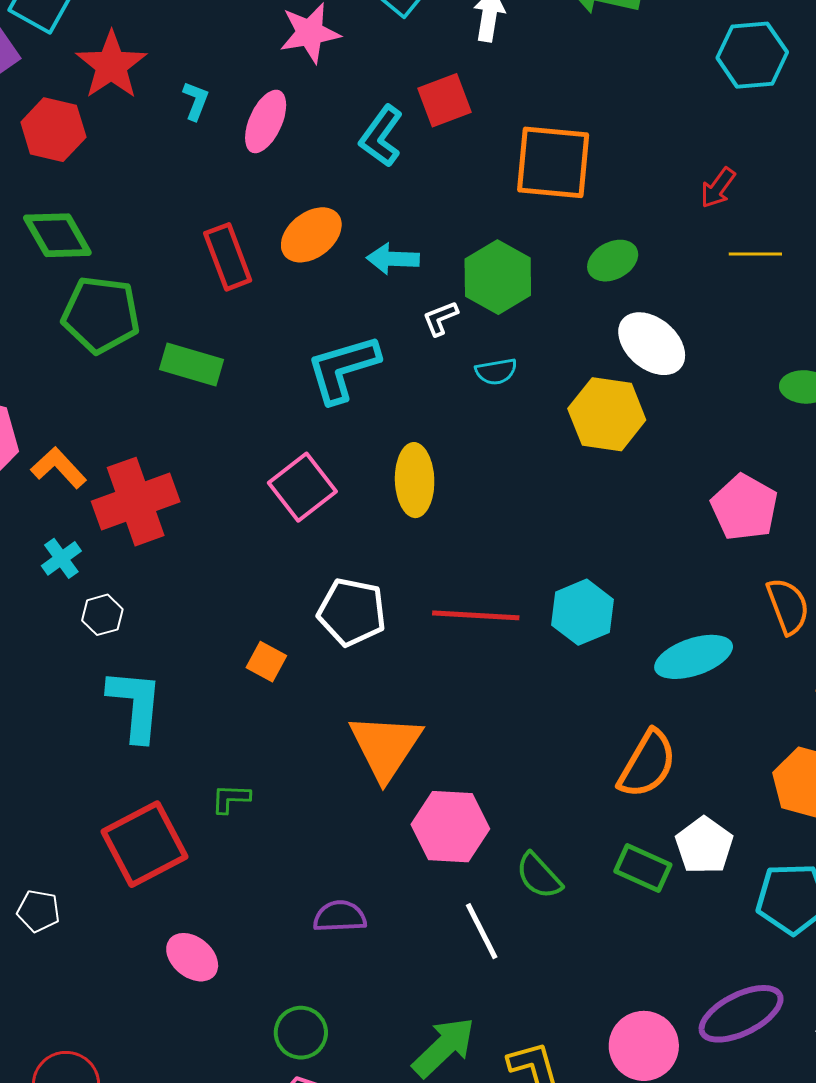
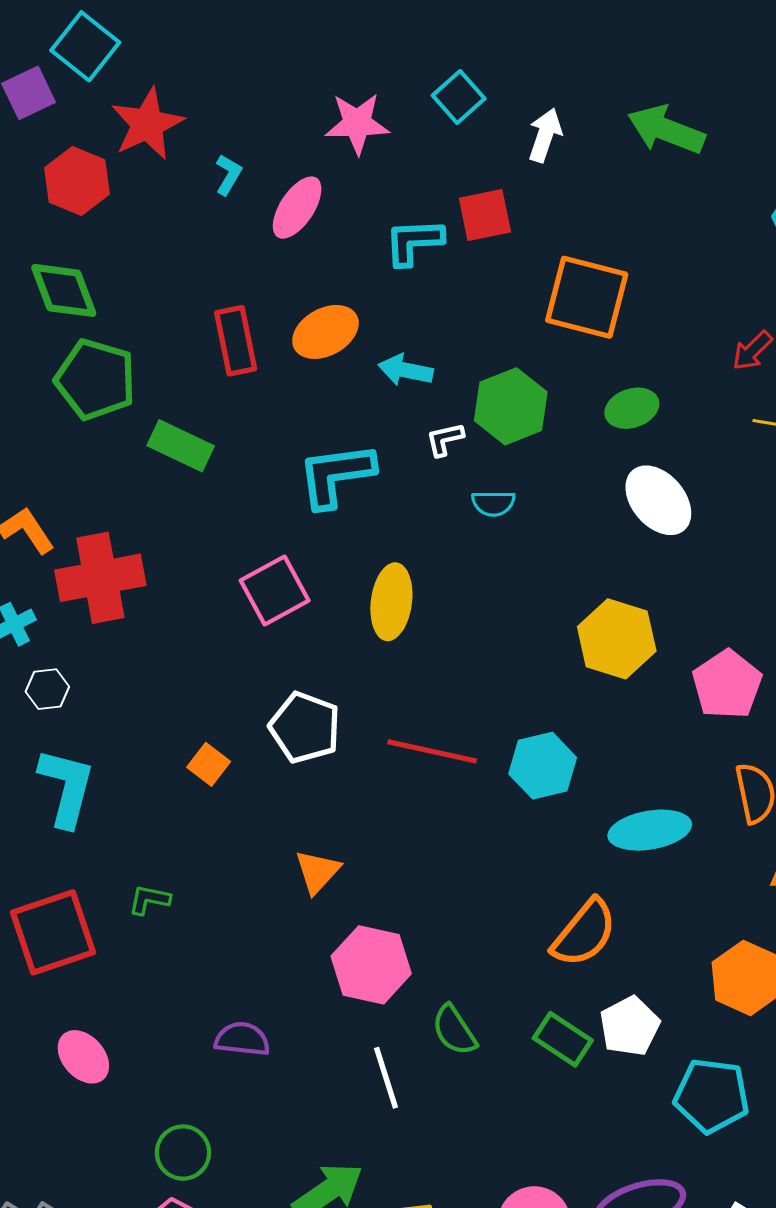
cyan L-shape: (381, 136) -> (414, 242), turned 42
yellow hexagon: (607, 414) -> (617, 639), moved
orange triangle: (386, 747) -> (318, 872), size x0.6

